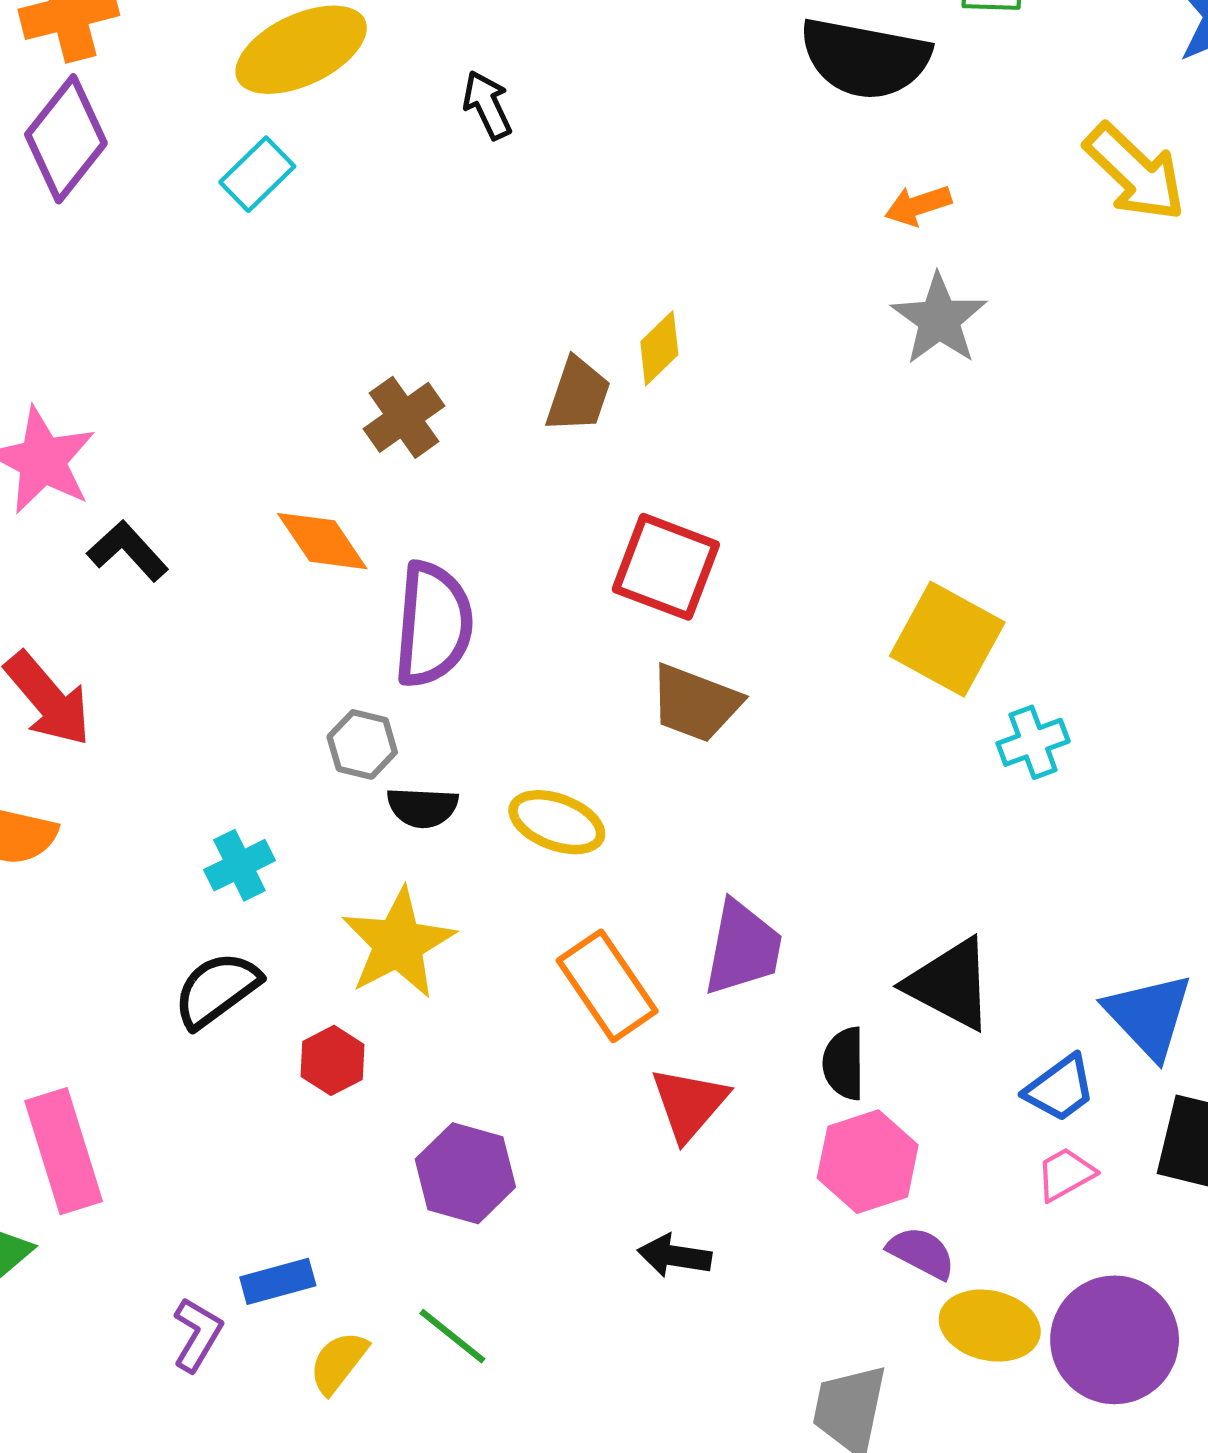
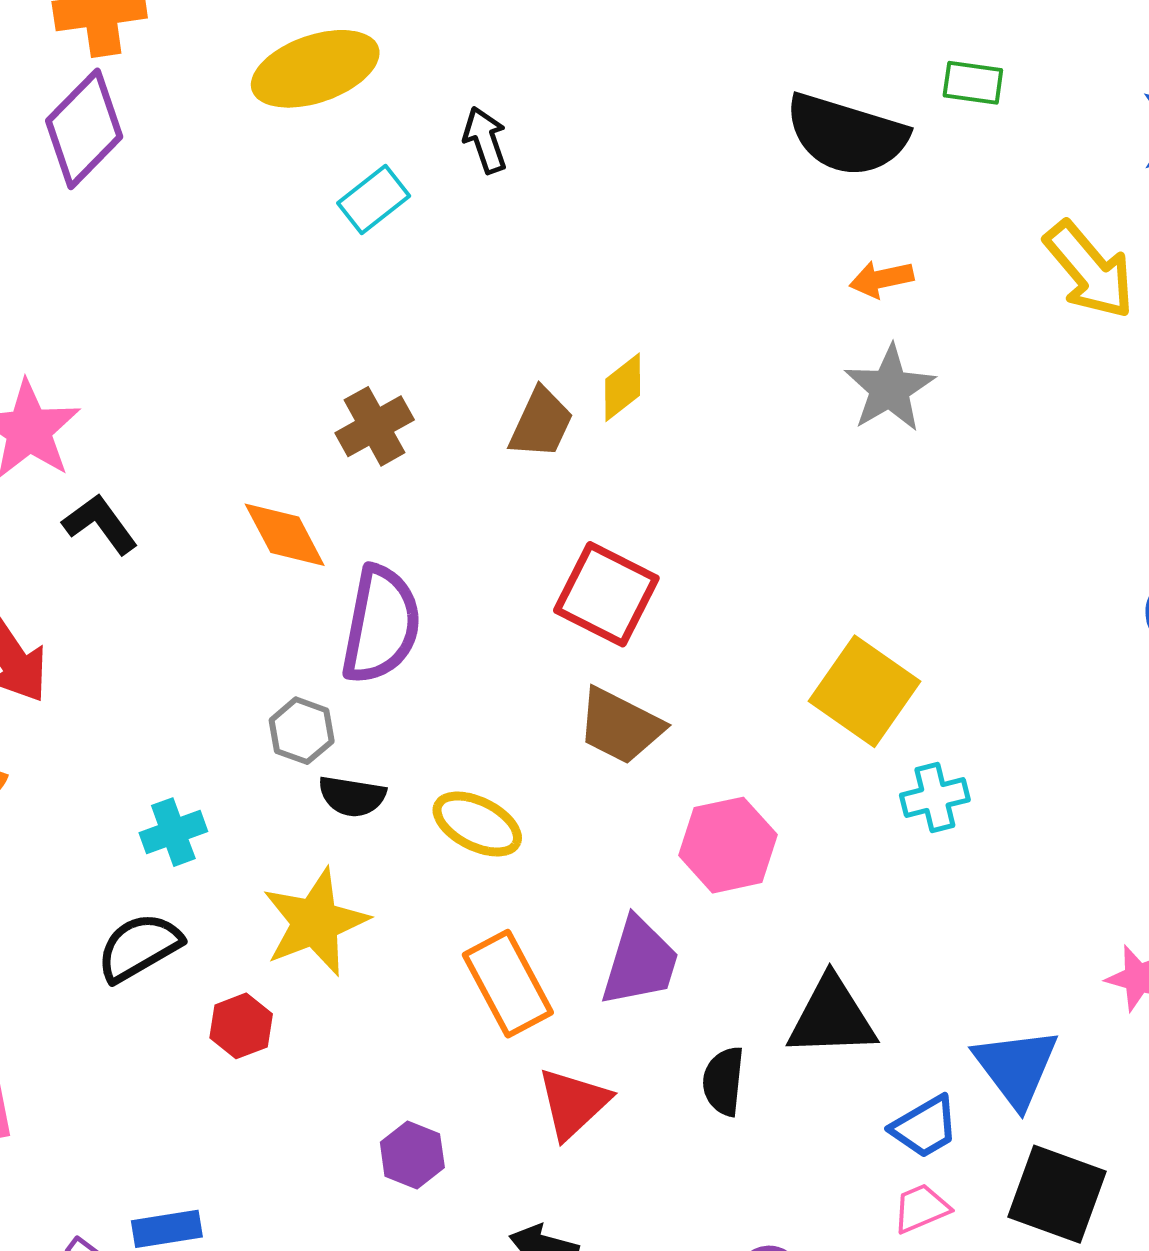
cyan rectangle: (257, 174) -> (374, 199), moved
black triangle: (950, 984) -> (832, 1017), turned -36
pink hexagon: (868, 1162) -> (728, 845), moved
purple hexagon: (465, 1173) -> (412, 1155), moved, size x0.7

